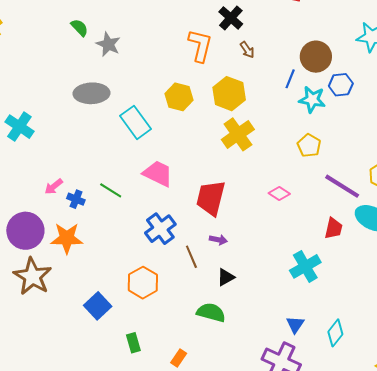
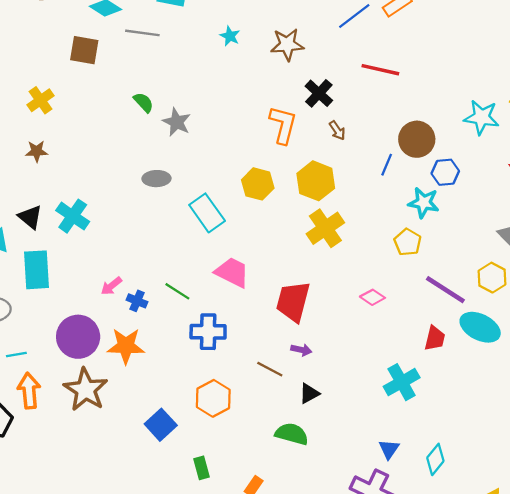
gray ellipse: (91, 93) -> (156, 179), size x0.7
cyan star: (312, 100) -> (424, 203), moved
blue cross: (160, 229) -> (208, 332), moved, turned 36
brown line: (191, 257) -> (270, 369), turned -40

